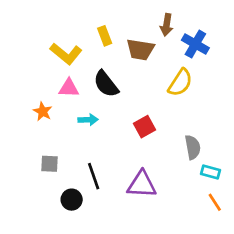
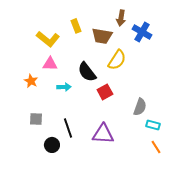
yellow semicircle: (180, 83) -> (117, 60), moved
black semicircle: (106, 84) -> (87, 72), moved
gray semicircle: (193, 147) -> (140, 107), turned 30

